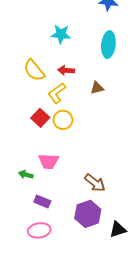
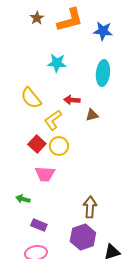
red arrow: (66, 70) -> (72, 100), moved
pink trapezoid: (49, 161) -> (45, 174), moved
brown arrow: (95, 183) -> (90, 207), turned -125

